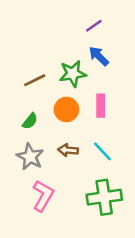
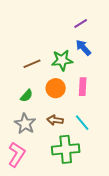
pink L-shape: (43, 196) -> (17, 155), moved
green cross: (104, 197) -> (66, 149), moved

